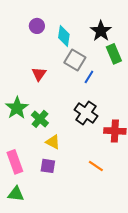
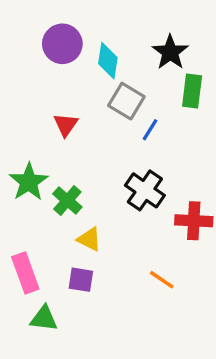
purple circle: (37, 26) -> (62, 44), size x1.5
green rectangle: (114, 54) -> (192, 91), turned 30
green triangle: (16, 194) -> (44, 318), moved

